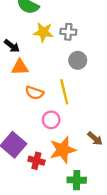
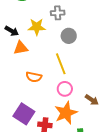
yellow star: (43, 32) -> (37, 27), moved
orange semicircle: (34, 93) -> (34, 77), moved
pink circle: (51, 120) -> (65, 89), moved

